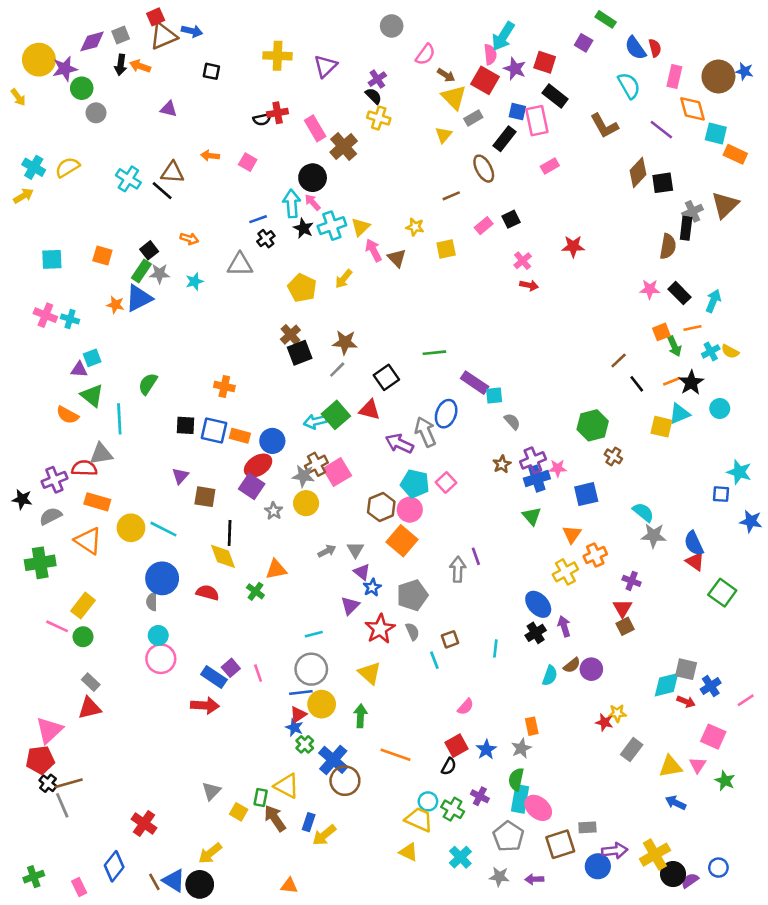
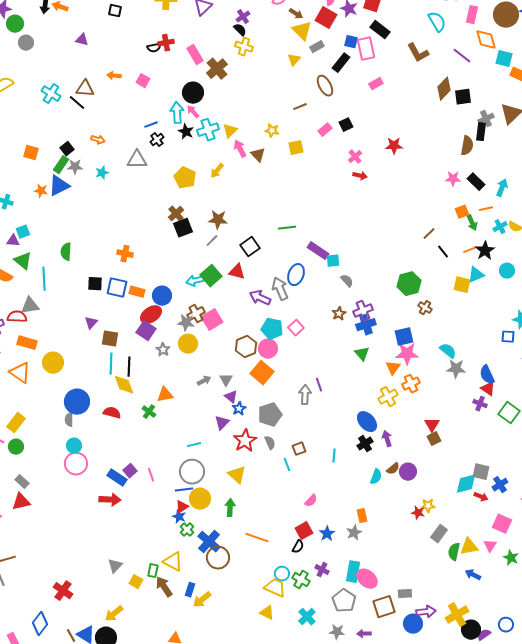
green semicircle: (148, 384) -> (66, 252), turned -30
pink star: (558, 468) -> (407, 354), moved, size x1.6
cyan line: (163, 529) -> (111, 364), moved, turned 65
purple cross: (632, 581) -> (480, 404), moved
green semicircle: (516, 779) -> (454, 552), moved

